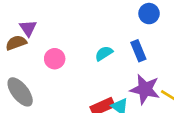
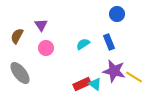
purple triangle: (28, 28) -> (41, 25), moved
brown semicircle: (16, 43) -> (17, 36), turned -42

